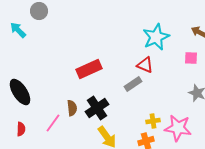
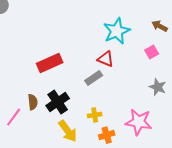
pink square: (191, 58) -> (152, 52), turned -32
yellow cross: (153, 121) -> (95, 115), moved

